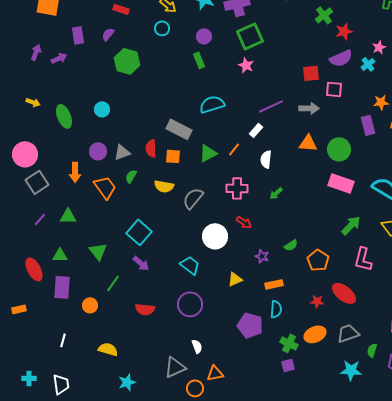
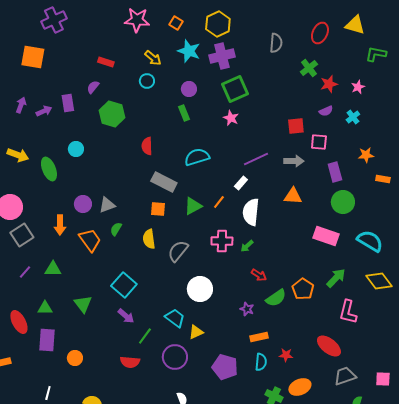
purple rectangle: (78, 35) -> (68, 103), moved
pink star: (379, 47) -> (358, 87), moved
purple semicircle: (341, 58) -> (326, 111), size x0.6
yellow arrow: (33, 102) -> (18, 155), size x1.5
cyan circle: (102, 109) -> (76, 149), moved
purple rectangle: (368, 125) -> (335, 172), moved
red semicircle: (151, 148) -> (147, 146), moved
green circle: (339, 149) -> (343, 202), moved
white semicircle: (266, 159) -> (251, 212), size x1.5
yellow semicircle: (164, 186) -> (149, 239), turned 72
green arrow: (276, 193) -> (247, 246), moved
red arrow: (244, 222) -> (259, 275), moved
green semicircle: (291, 245) -> (276, 298), size x1.5
orange pentagon: (318, 260) -> (303, 289), moved
yellow triangle: (235, 279) -> (196, 332), moved
green line: (113, 283) -> (145, 336), moved
red star: (317, 301) -> (286, 355), moved
purple pentagon: (250, 325) -> (225, 367), moved
gray trapezoid: (348, 333) -> (345, 376), moved

